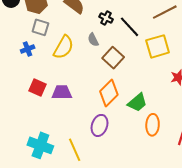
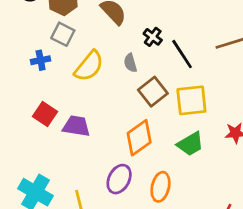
yellow square: (158, 46) -> (191, 100), moved
green trapezoid: (137, 103) -> (190, 144), moved
orange ellipse: (153, 125) -> (161, 187), moved

